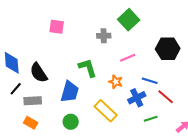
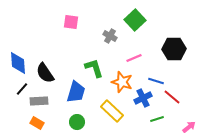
pink square: (57, 27) -> (71, 22), moved
gray cross: (104, 36) -> (110, 36), turned 32
orange star: (116, 82) -> (122, 82), size x1.5

